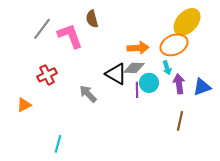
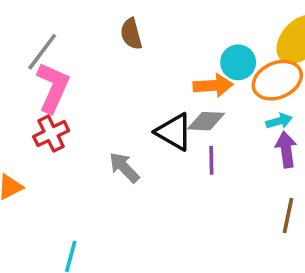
pink L-shape: (70, 36) -> (53, 87), moved, turned 44
cyan arrow: (167, 68) -> (279, 121), moved, turned -88
cyan circle: (149, 83) -> (238, 62), moved

